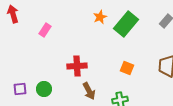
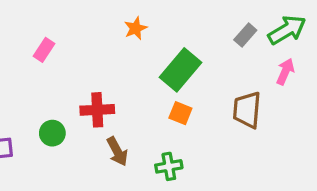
green rectangle: (126, 24) -> (180, 70), moved
green circle: (44, 89) -> (52, 133), moved

